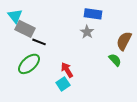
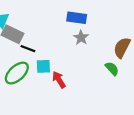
blue rectangle: (93, 14) -> (77, 18), moved
cyan square: (63, 84) -> (43, 66), moved, turned 32

